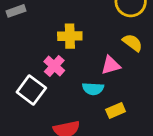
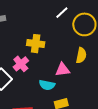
yellow semicircle: (132, 43) -> (81, 55), turned 56

